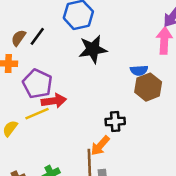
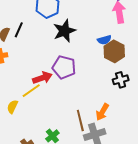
purple pentagon: (37, 84) -> (64, 67), moved
black cross: (115, 122) -> (121, 80), moved
orange arrow: (100, 146) -> (102, 112), moved

